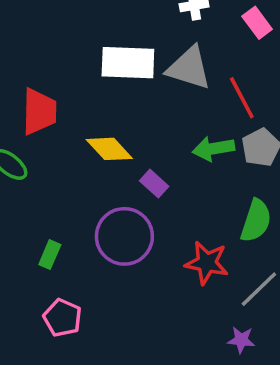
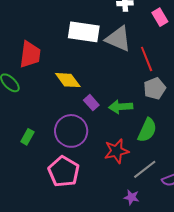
green arrow: (213, 149) -> (121, 107), moved
red star: (207, 263) -> (117, 151), turned -30
pink pentagon: (63, 318) -> (64, 172), moved, size x1.4

